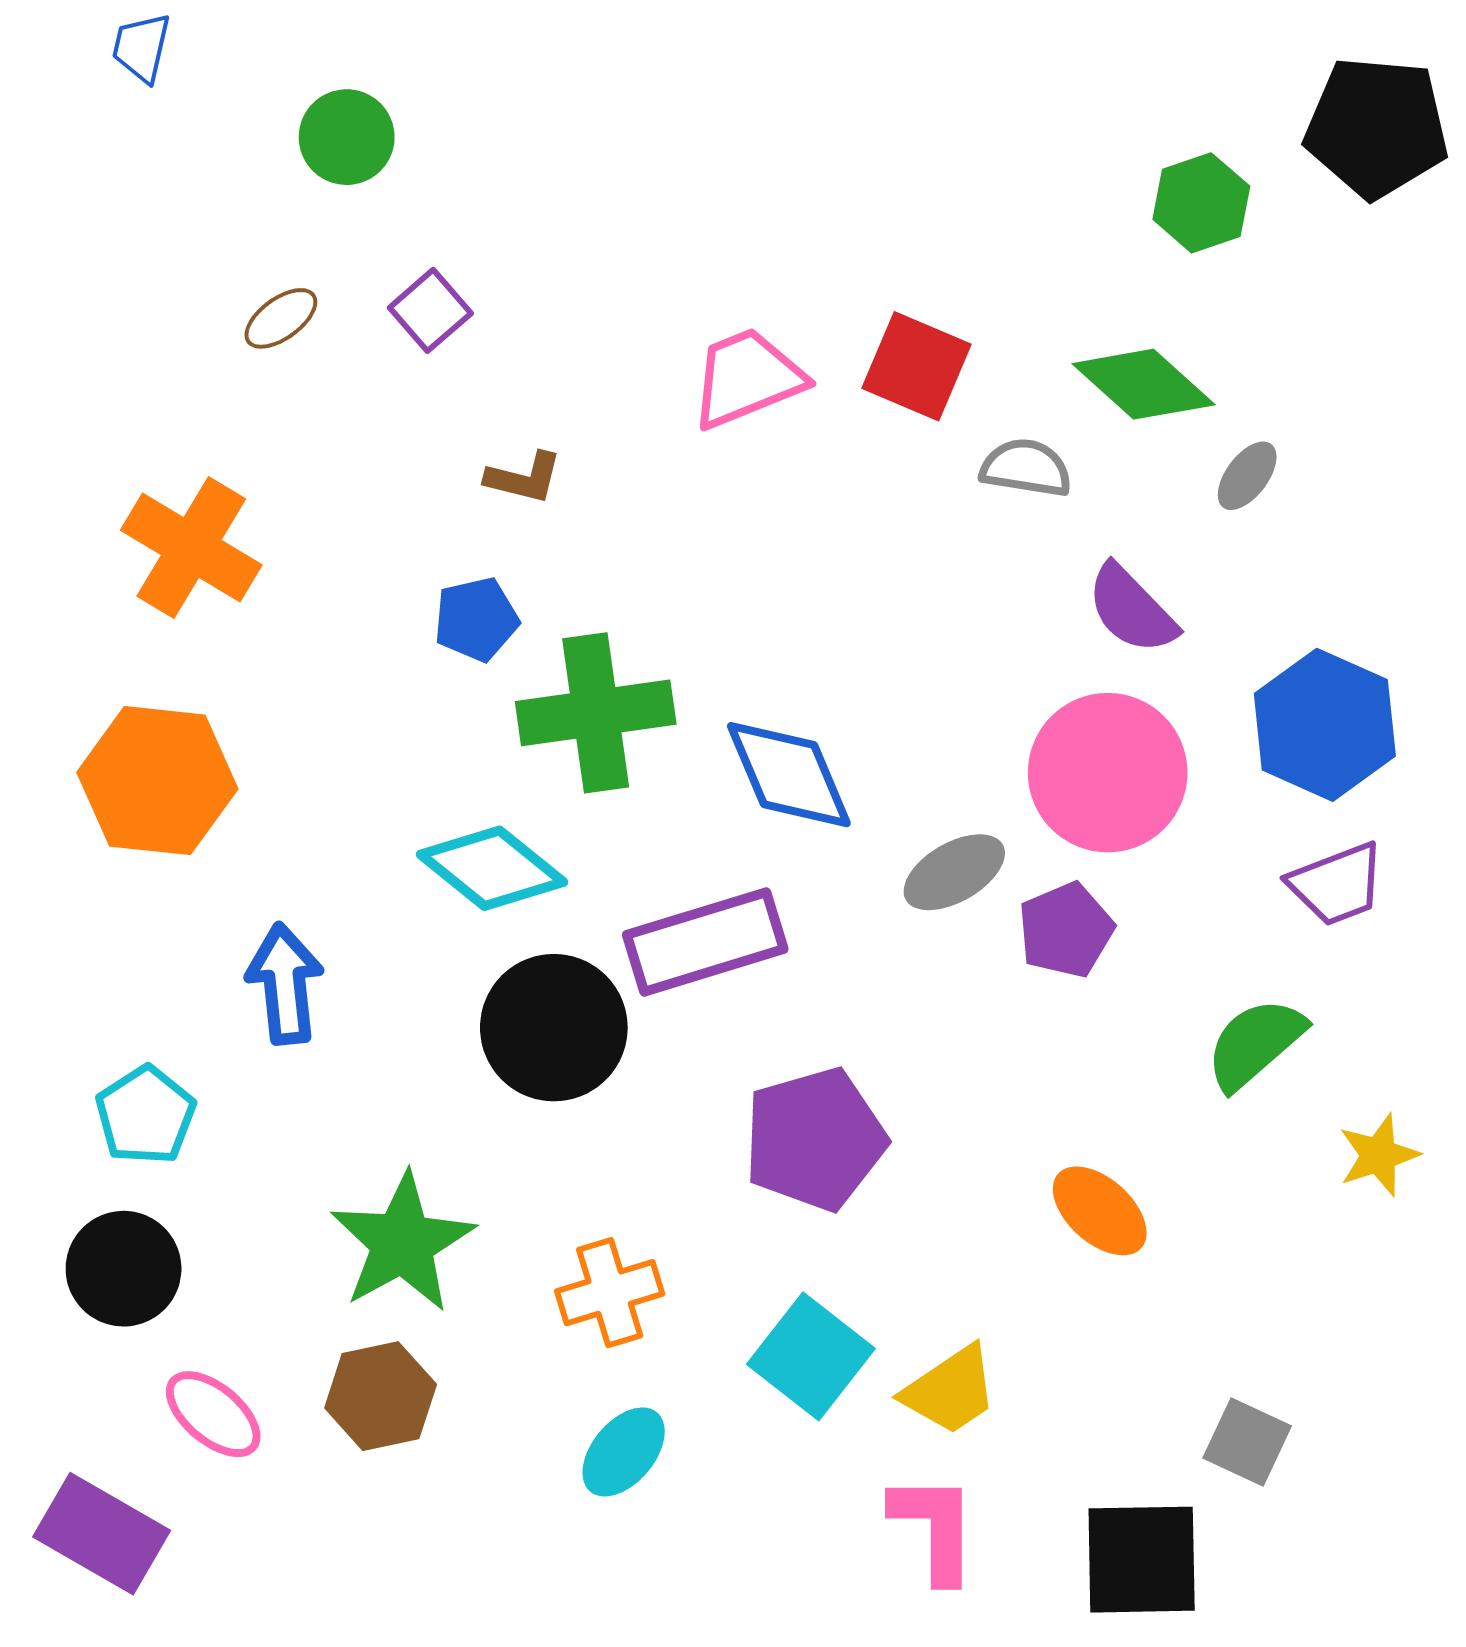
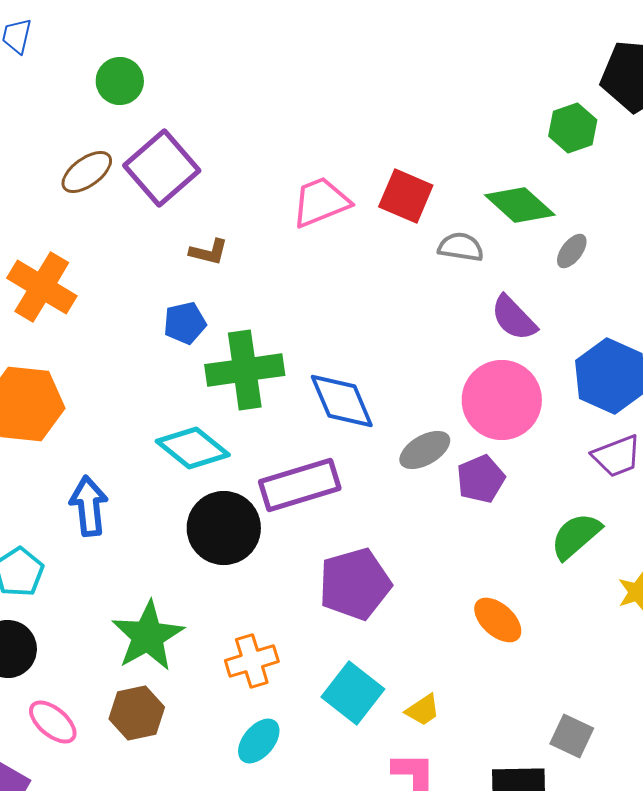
green hexagon: (1201, 203) -> (573, 128), moved
purple square: (430, 310) -> (162, 168), size x1.8
brown ellipse: (281, 318) -> (87, 172), size x1.4
yellow trapezoid: (950, 1390) -> (423, 710), size x0.7

